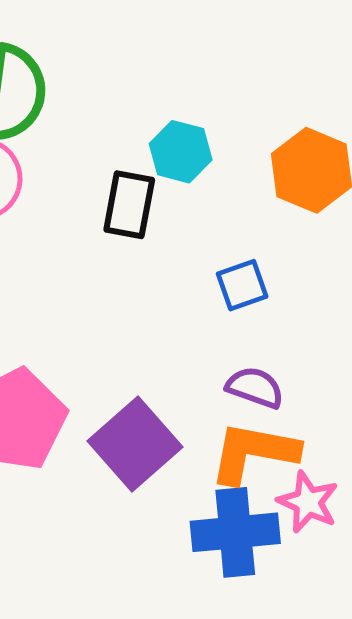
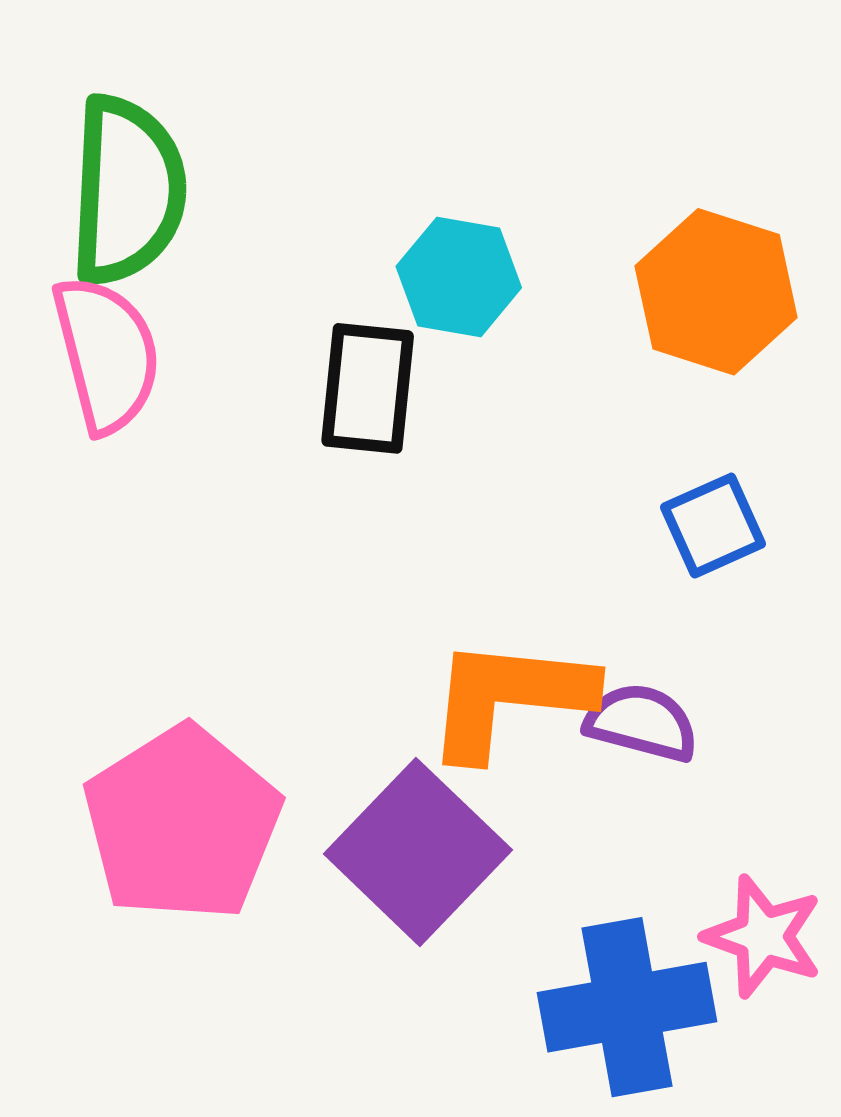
blue square: (242, 285) -> (713, 526), moved
orange L-shape: (254, 453) -> (509, 698), moved

